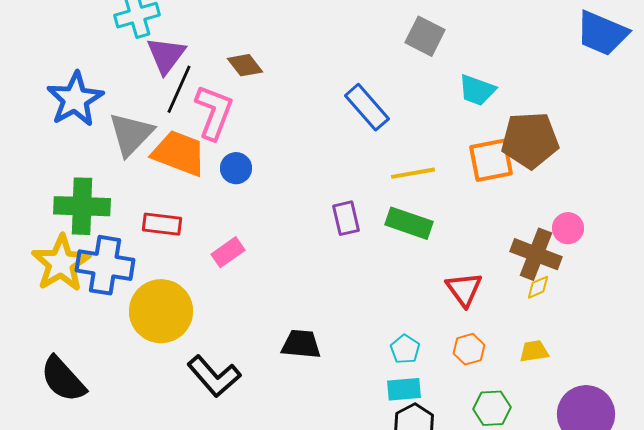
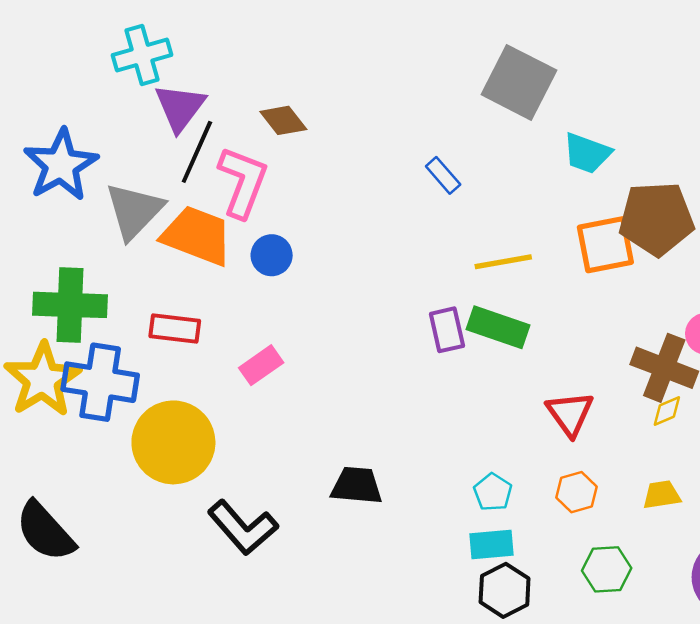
gray square: (425, 36) -> (519, 82), size x1.4
blue rectangle: (367, 107) -> (443, 175), size x0.6
purple rectangle: (346, 218) -> (447, 330), moved

